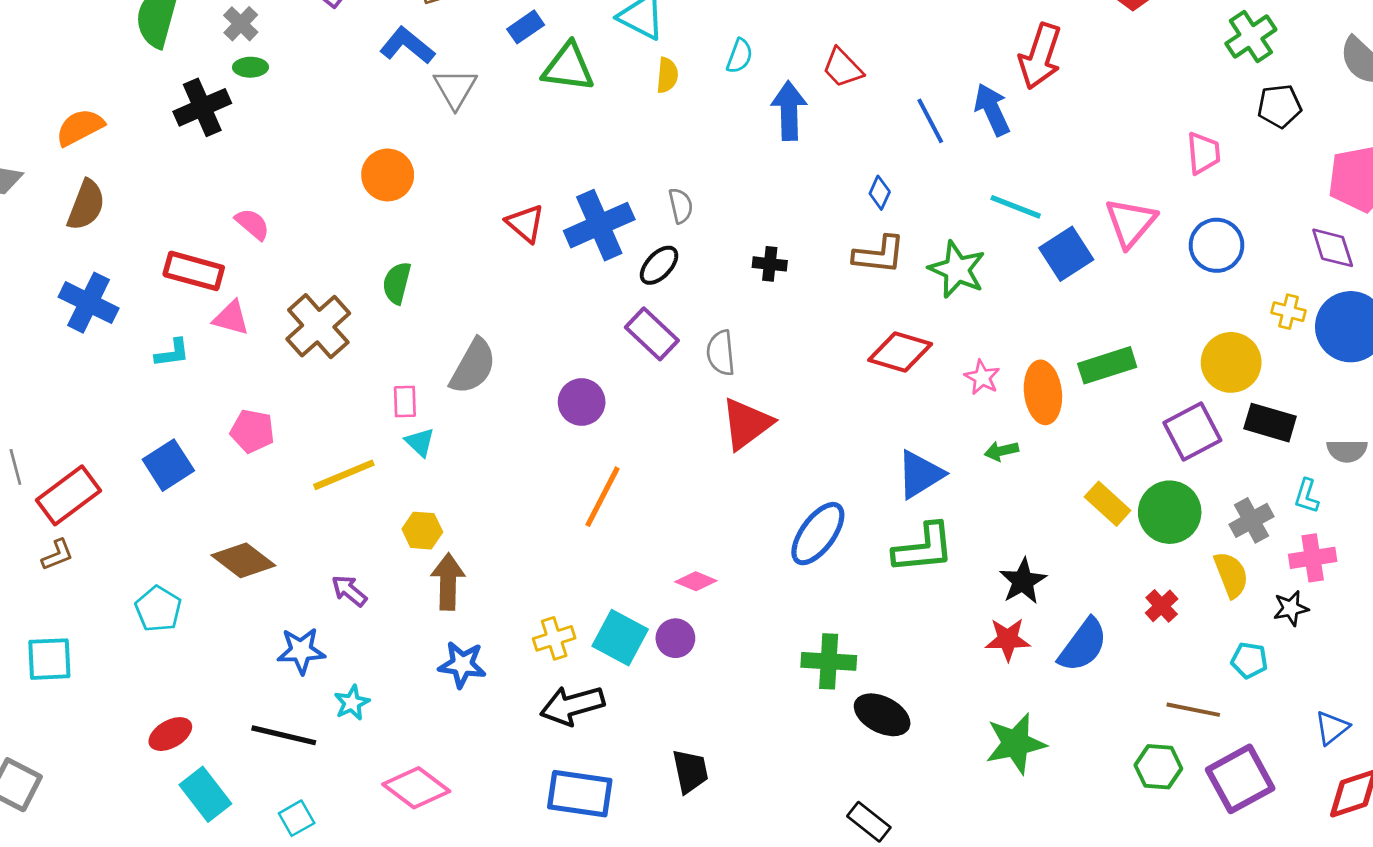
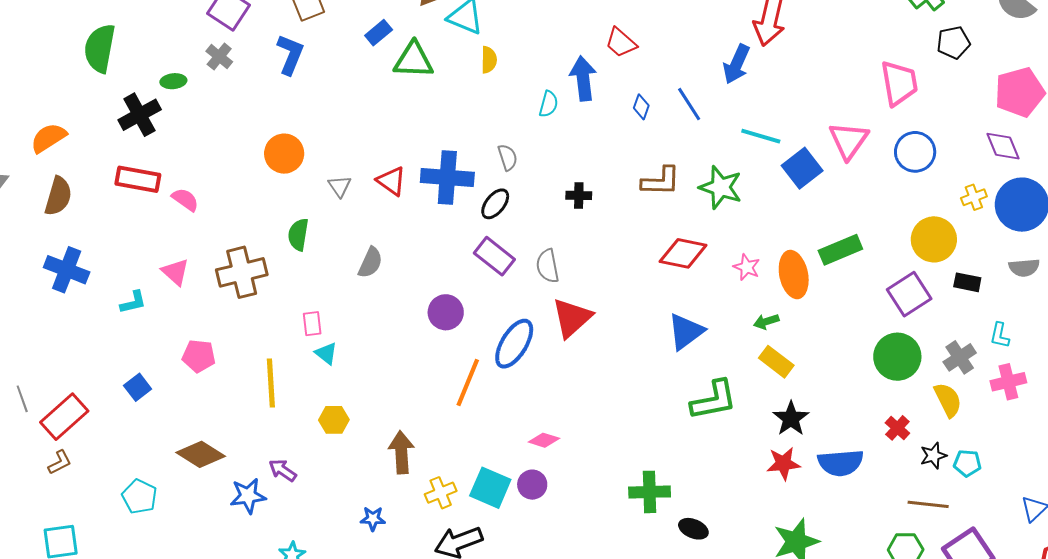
gray cross: (241, 24) -> (219, 57), moved
blue L-shape: (407, 46) -> (290, 54), turned 78
cyan semicircle: (740, 56) -> (549, 104), moved
gray triangle: (455, 88) -> (340, 186), moved, size x0.7
blue arrow: (992, 110) -> (736, 64), turned -126
blue line: (930, 121) -> (689, 104), moved
pink trapezoid: (1204, 153) -> (899, 83), size x1.4
blue diamond: (880, 193) -> (641, 107), moved
blue cross: (599, 225) -> (447, 177), turned 33
red rectangle: (194, 271) -> (138, 179), moved
yellow cross: (1289, 312) -> (974, 197), turned -30
pink triangle: (231, 318) -> (175, 272), turned 32
brown cross: (318, 326) -> (242, 272), turned 33
gray semicircle: (473, 366) -> (370, 263), moved, size x0.7
black rectangle: (1270, 423) -> (967, 282), size x0.7
gray semicircle: (1347, 451) -> (1024, 268), moved
blue square: (168, 465) -> (138, 387), size x0.7
blue triangle: (920, 474) -> (686, 332), moved
yellow line: (344, 475) -> (271, 383), turned -66
yellow rectangle: (1108, 504) -> (776, 362), moved
blue ellipse: (818, 534) -> (514, 344), moved
brown arrow: (448, 582) -> (401, 452), moved
black star: (1291, 608) -> (933, 456), moved
blue semicircle: (1083, 645) -> (841, 463), turned 54
blue star: (301, 651) -> (248, 496), moved
blue star: (462, 665) -> (373, 519), size x0.7
black ellipse: (882, 715) -> (693, 529), size x0.7

